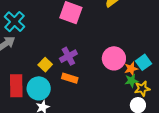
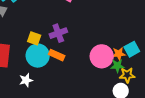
pink circle: (114, 58) -> (102, 56), moved
yellow square: (45, 65) -> (34, 38), turned -32
cyan circle: (39, 88) -> (38, 56), moved

